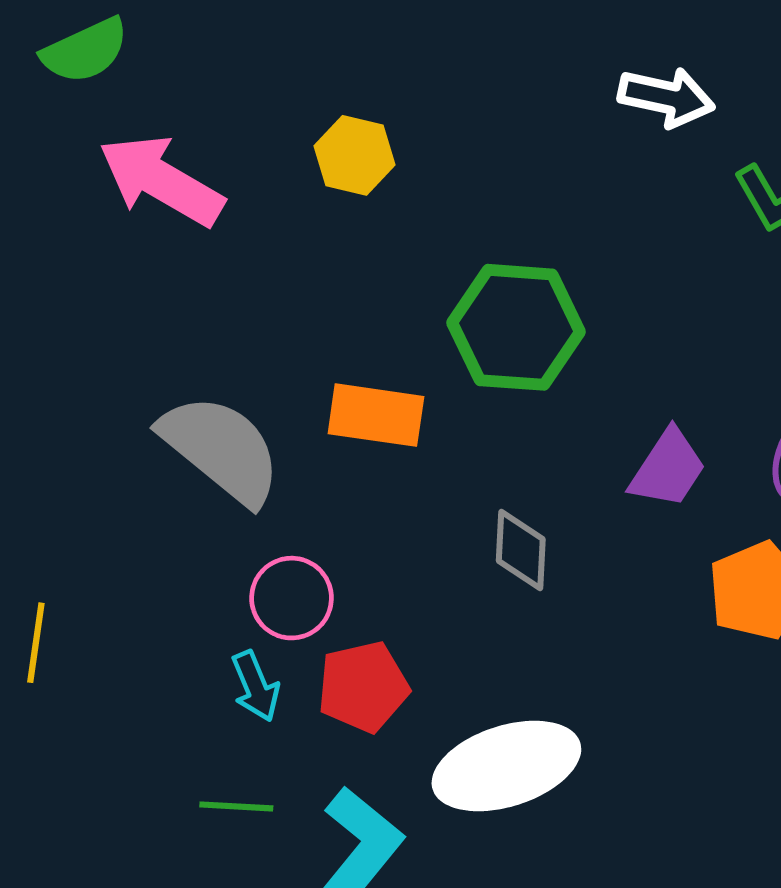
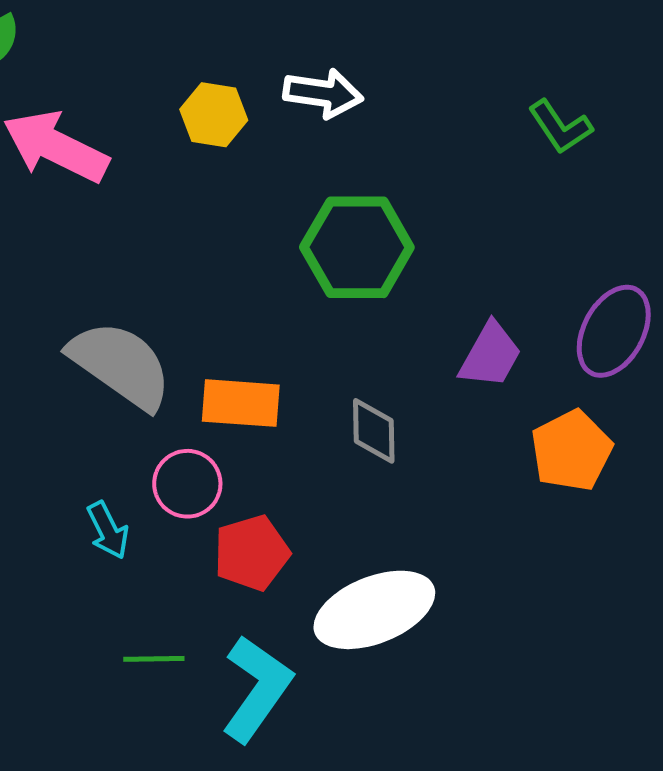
white arrow: (666, 97) -> (323, 93), moved
orange rectangle: (376, 415) -> (241, 403), moved
cyan arrow: (255, 686) -> (108, 530), moved

